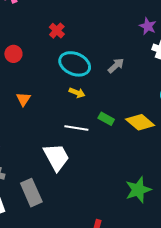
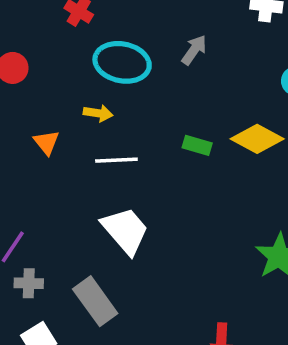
yellow arrow: (77, 93) -> (98, 113), moved
white line: (76, 128) -> (116, 160), moved

